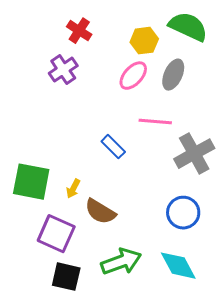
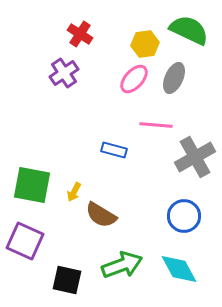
blue rectangle: (113, 147) -> (114, 150), turned -30
purple square: (56, 234) -> (25, 241), moved

